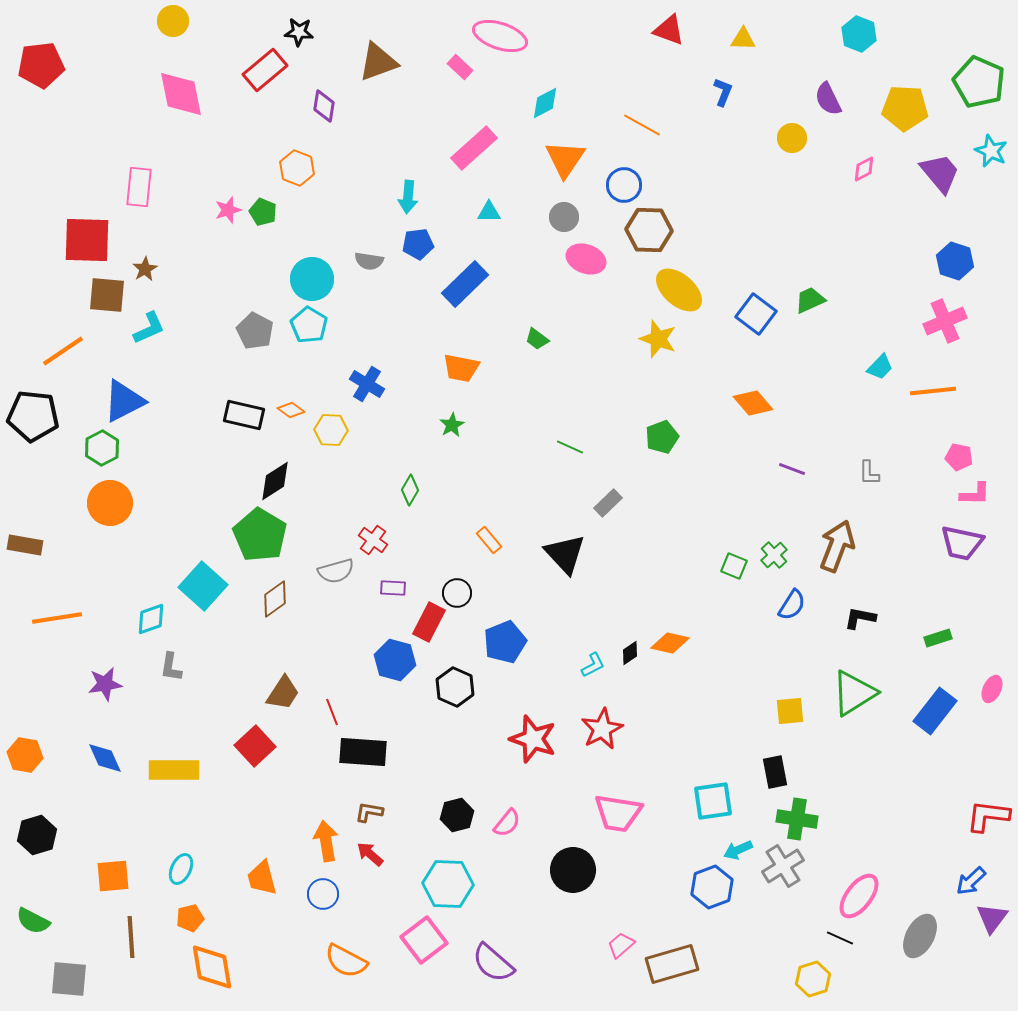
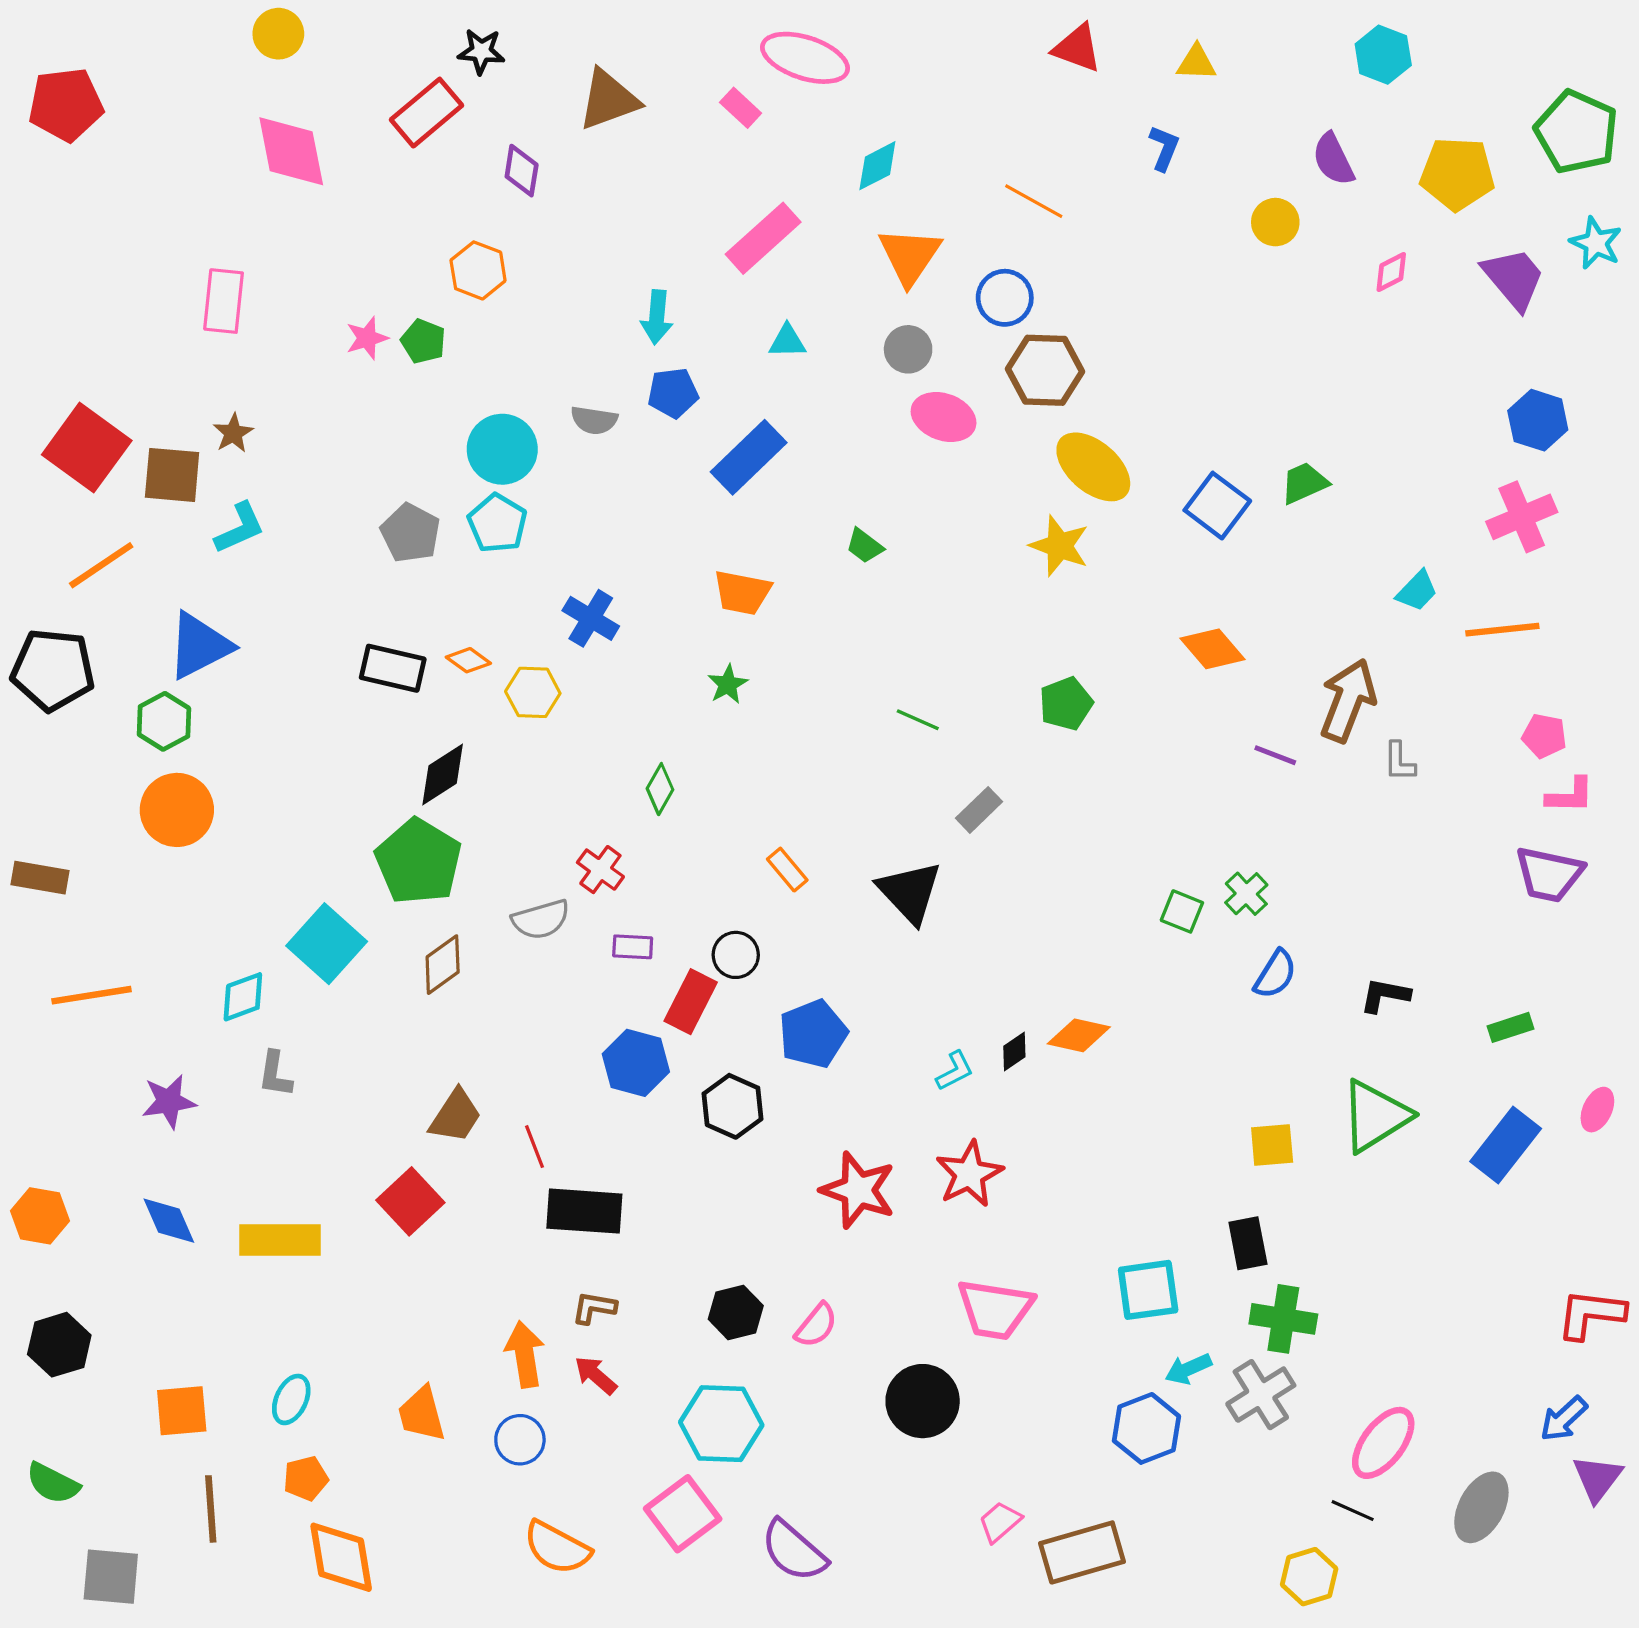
red square: (87, 240) -> (87, 448), moved, turned 34
brown arrow: (837, 546) -> (1348, 700), moved

